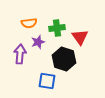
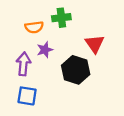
green cross: (57, 28) -> (61, 18), moved
blue square: (47, 81) -> (27, 96), moved

